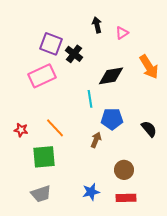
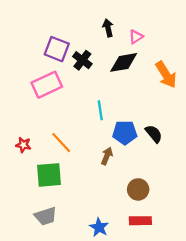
black diamond: (111, 76) -> (124, 62), moved
black semicircle: (149, 129) -> (154, 134), moved
blue star: (91, 192) -> (99, 227), moved, turned -30

